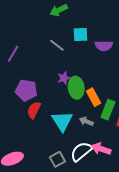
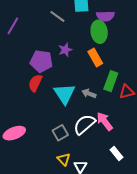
green ellipse: (76, 88) -> (99, 32), moved
purple pentagon: (26, 90) -> (41, 61), moved
orange rectangle: (93, 97) -> (95, 57), moved
pink arrow: (101, 149) -> (105, 121), turned 36

